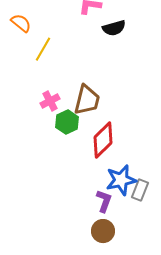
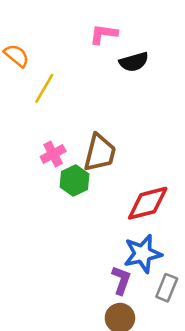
red diamond: (103, 140) -> (148, 203), moved, turned 30
gray rectangle: (140, 190) -> (167, 288), moved

